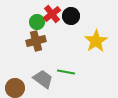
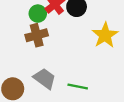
green line: (66, 72) -> (78, 87), moved

